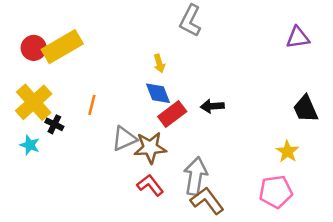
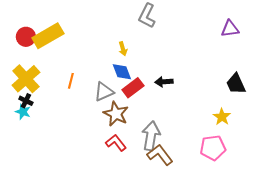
black cross: (54, 124) -> (26, 101), moved
gray triangle: (124, 139) -> (104, 92), moved
brown star: (150, 148) -> (116, 114), turned 30

